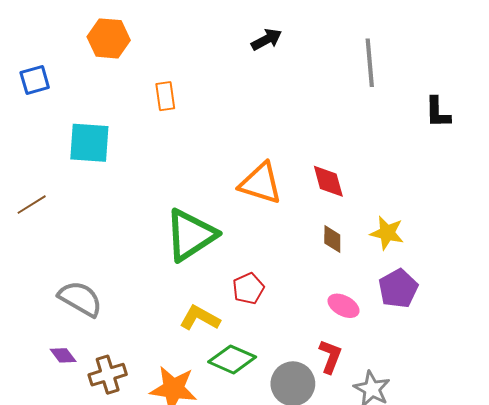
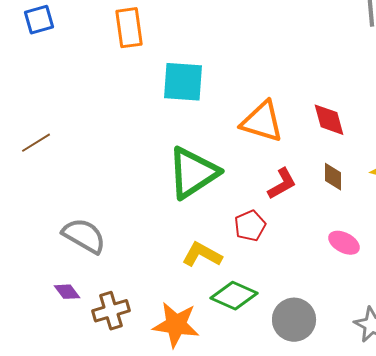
orange rectangle: (165, 96) -> (129, 28), moved, size x1.4
cyan square: (89, 143) -> (183, 82), moved
red L-shape: (330, 356) -> (282, 184), moved, turned 40

